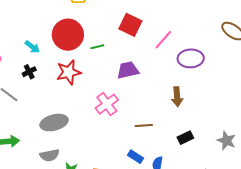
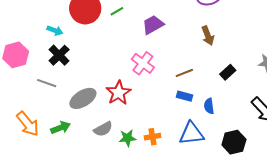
black cross: (29, 72) -> (59, 55), size x1.5
red star: (69, 72) -> (118, 93), moved
gray ellipse: (54, 123) -> (83, 98), moved
blue rectangle: (136, 157) -> (185, 96), moved

